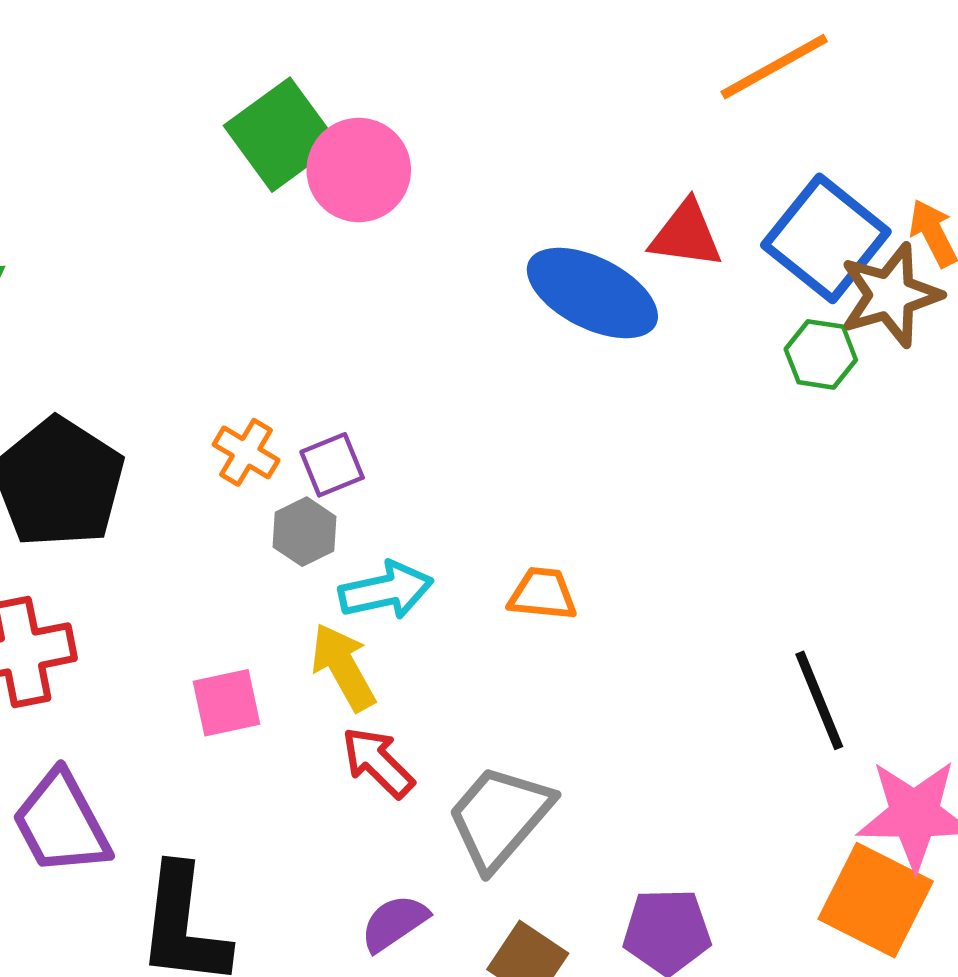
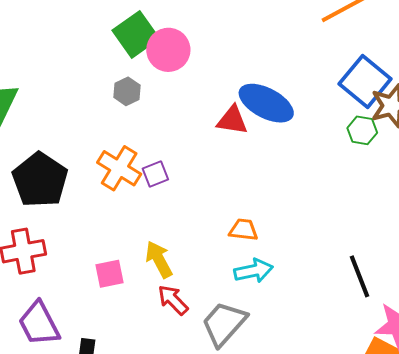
red triangle: (686, 235) -> (232, 120), moved
orange cross: (246, 452) -> (119, 168), size x1.6
gray hexagon: (304, 532) -> (127, 91), moved
cyan arrow: (386, 591) -> (254, 271), moved

